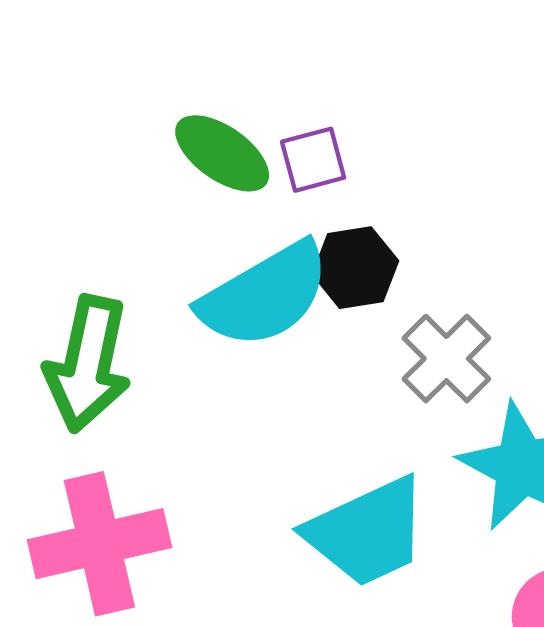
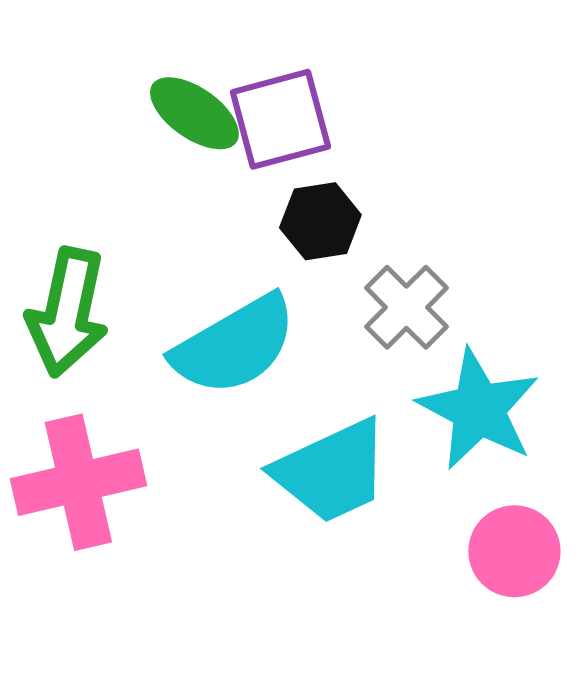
purple square: (313, 160) -> (280, 119), size x1.6
cyan semicircle: (264, 295) -> (234, 345), moved

